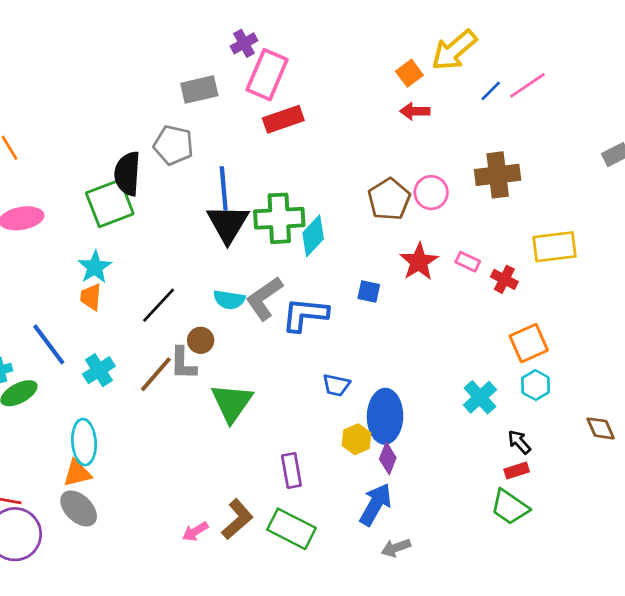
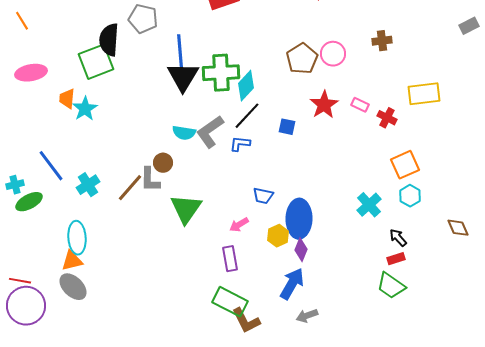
brown cross: (498, 175) -> (382, 41), size x0.6
orange trapezoid: (91, 297) -> (67, 99), moved
black line: (159, 305) -> (247, 116), moved
blue L-shape: (305, 315) -> (240, 144), size x0.6
brown L-shape: (237, 519) -> (246, 321), moved, turned 104
pink arrow: (195, 532) -> (239, 225), moved

